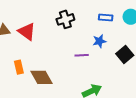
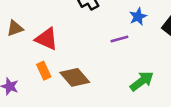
red triangle: (27, 32) -> (47, 39), moved

